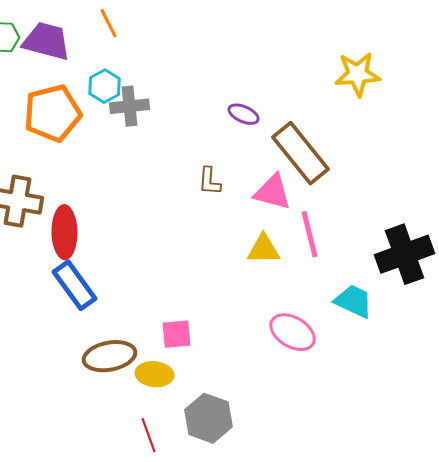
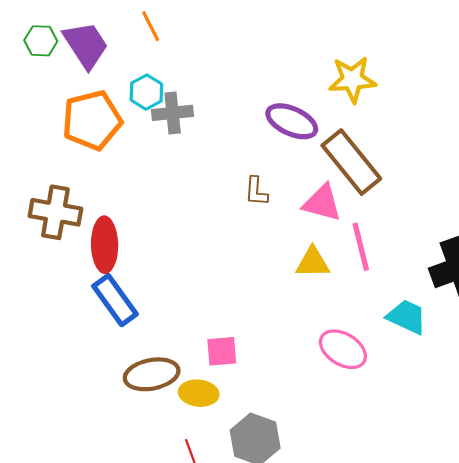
purple trapezoid: (46, 41) -> (86, 45), turned 42
yellow star: (358, 74) -> (352, 79), moved
purple ellipse: (244, 114) -> (292, 121), size x1.6

